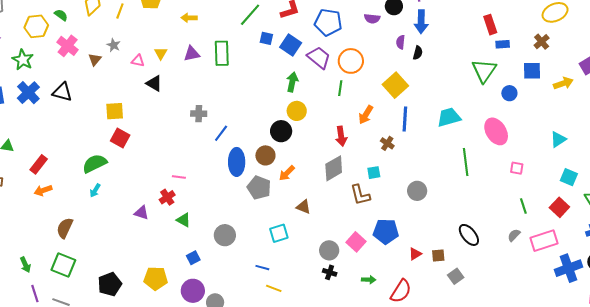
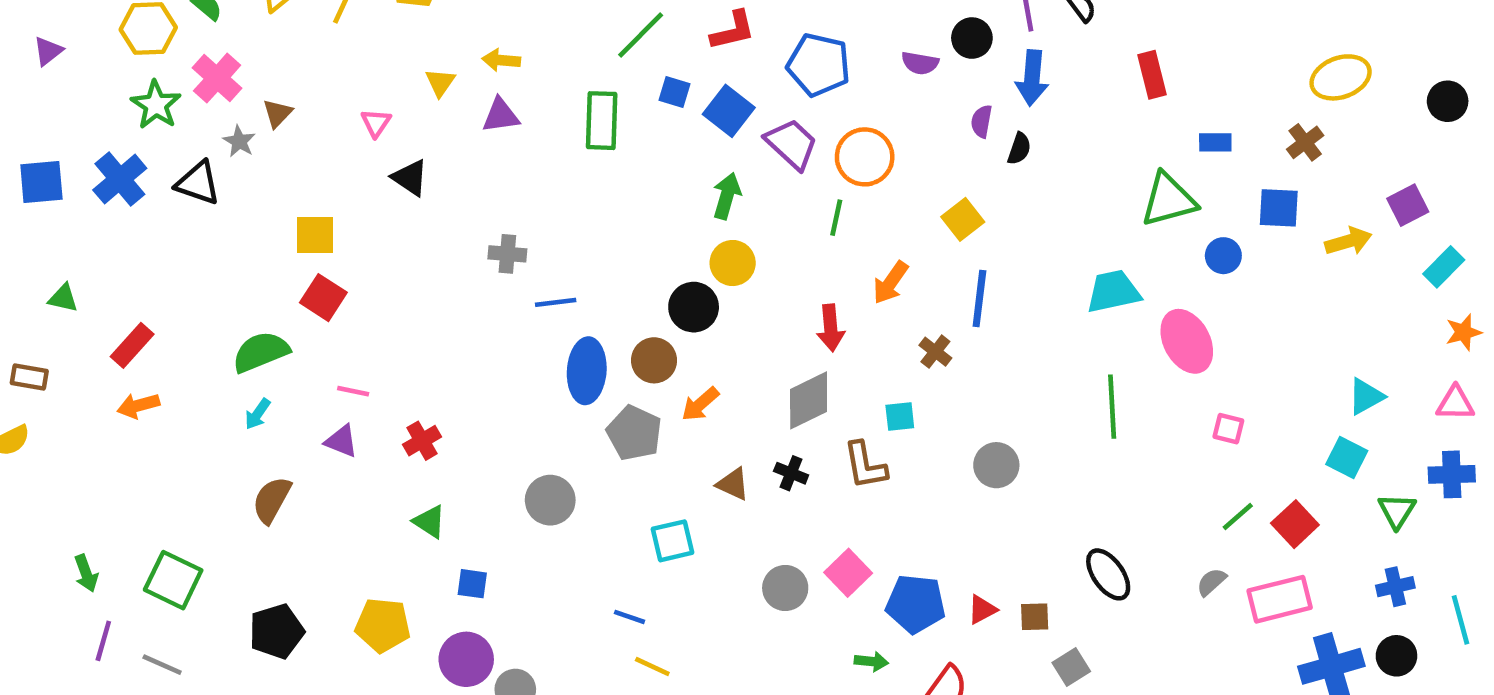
yellow arrow: (189, 18) -> (501, 60), moved
red rectangle: (490, 25) -> (1152, 75), moved
gray star: (114, 45) -> (239, 141), moved
yellow triangle: (161, 53) -> (440, 82), moved
green rectangle: (222, 53) -> (602, 121), moved
green star: (23, 60) -> (156, 105), moved
pink triangle: (138, 61) -> (376, 123), turned 48
green triangle: (484, 71) -> (1169, 200), turned 36
yellow square: (395, 85) -> (963, 219), size x0.7
cyan trapezoid: (449, 117) -> (1113, 292), moved
blue line: (221, 133) -> (556, 302), turned 42
cyan triangle: (558, 139) -> (1366, 396), moved
pink line: (179, 177) -> (353, 391), moved
green line: (523, 206) -> (1238, 517), turned 63
red square: (559, 207) -> (1295, 524), moved
purple triangle: (141, 213) -> (341, 441), moved
green triangle: (184, 220) -> (429, 522), moved
brown semicircle: (65, 228) -> (272, 500), moved
blue pentagon: (386, 231) -> (916, 604), moved
gray circle: (225, 235) -> (550, 500), moved
blue square: (193, 258) -> (472, 584), turned 32
black cross: (330, 272) -> (791, 473), moved
purple line: (35, 294) -> (103, 641), turned 30

